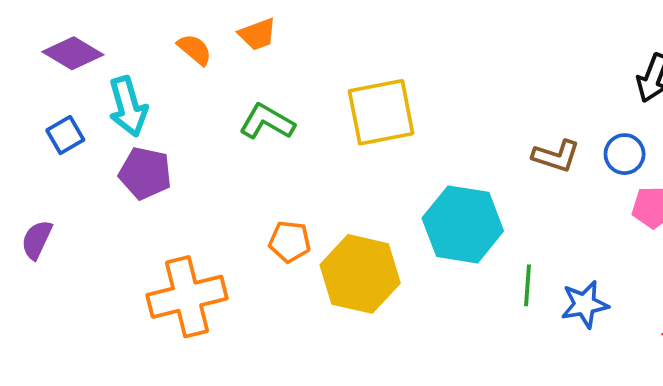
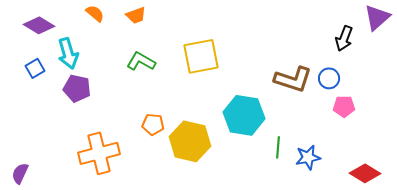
orange semicircle: (195, 49) -> (95, 13), moved
brown L-shape: (556, 156) -> (293, 79), size x1.5
purple semicircle: (37, 240) -> (20, 173), moved

